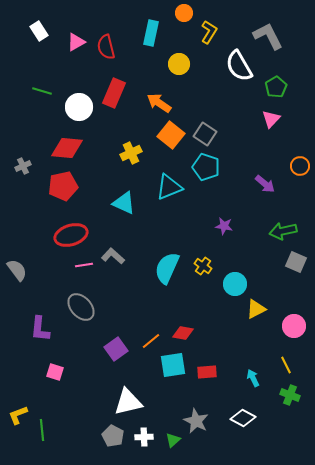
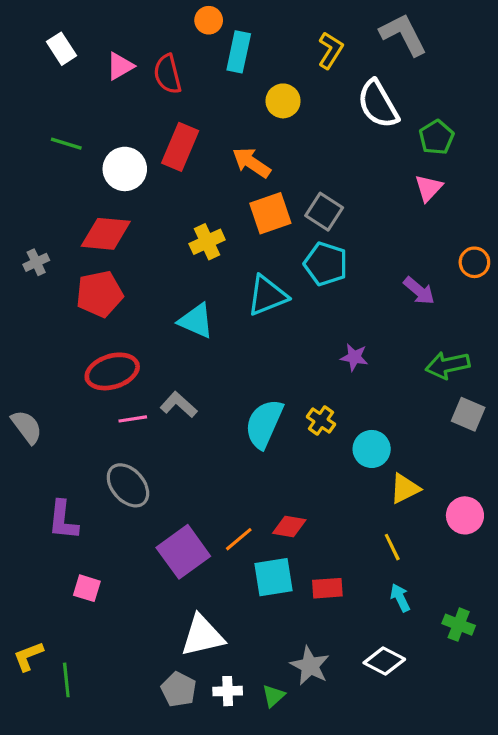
orange circle: (184, 13) -> (209, 20), moved
gray L-shape: (268, 36) -> (403, 34), moved
orange square: (171, 135) -> (270, 213), turned 32
purple square: (116, 349) -> (183, 552), size x1.4
yellow line: (286, 365) -> (392, 547), moved

